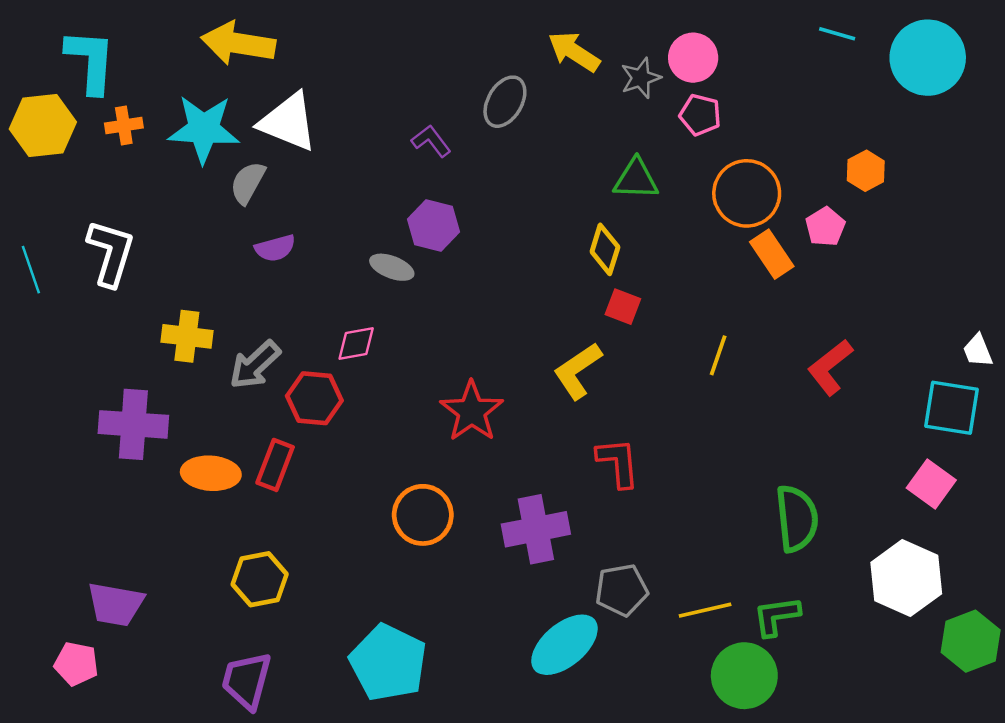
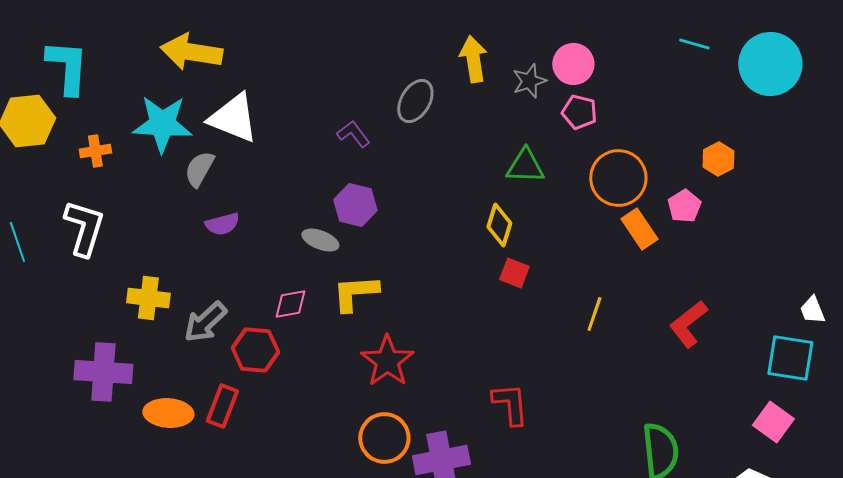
yellow arrow: (574, 52) -> (473, 59), turned 48
orange cross: (124, 125) -> (95, 151), moved
yellow L-shape: (578, 371) -> (355, 293), moved, turned 30
orange circle: (423, 515) -> (384, 438), moved

